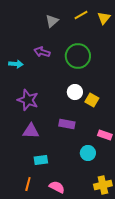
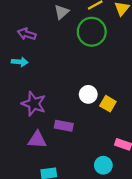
purple arrow: (42, 52) -> (27, 34), moved
green circle: (78, 56) -> (92, 32), moved
purple rectangle: (67, 124) -> (64, 126), moved

